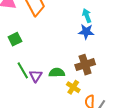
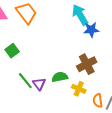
cyan arrow: (87, 16) -> (80, 15), size x1.5
blue star: (86, 32) -> (91, 30), moved

